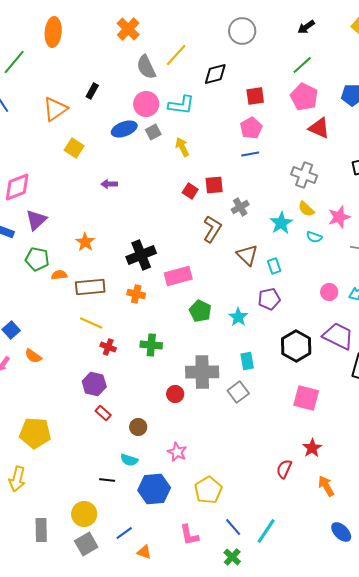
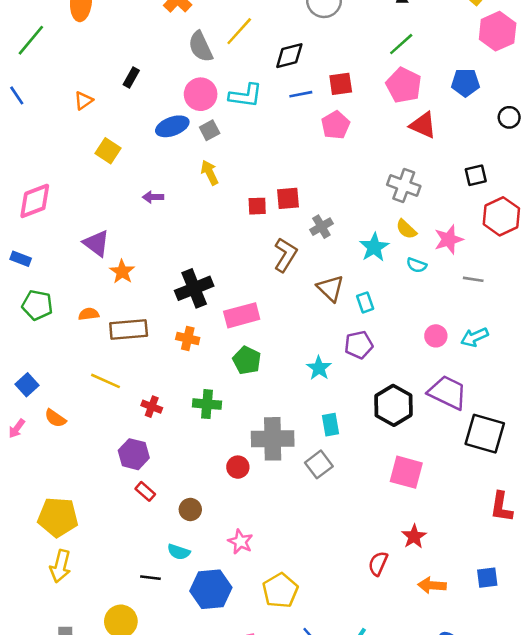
orange triangle: (55, 109) -> (84, 101), size x0.6
yellow arrow: (182, 147) -> (210, 173), moved
blue line: (250, 154) -> (301, 94), moved
red square: (190, 191) -> (257, 206), turned -35
purple triangle: (36, 220) -> (96, 243), moved, turned -40
green pentagon: (37, 259) -> (37, 305), moved
green pentagon: (200, 311) -> (247, 360), moved
yellow line: (91, 323) -> (105, 381), moved
yellow arrow: (17, 479) -> (60, 566), moved
orange arrow: (326, 486) -> (432, 585), turned -55

